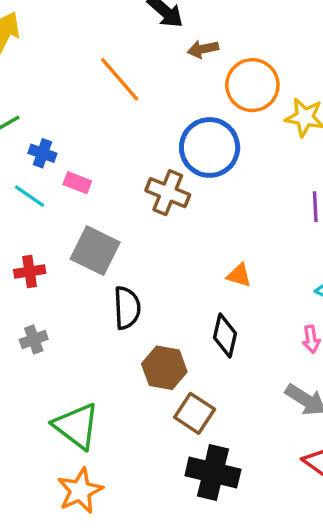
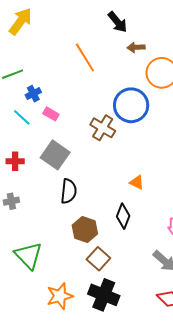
blue cross: (42, 153) -> (33, 94), turned 35
orange star: (80, 491) -> (60, 296), moved

